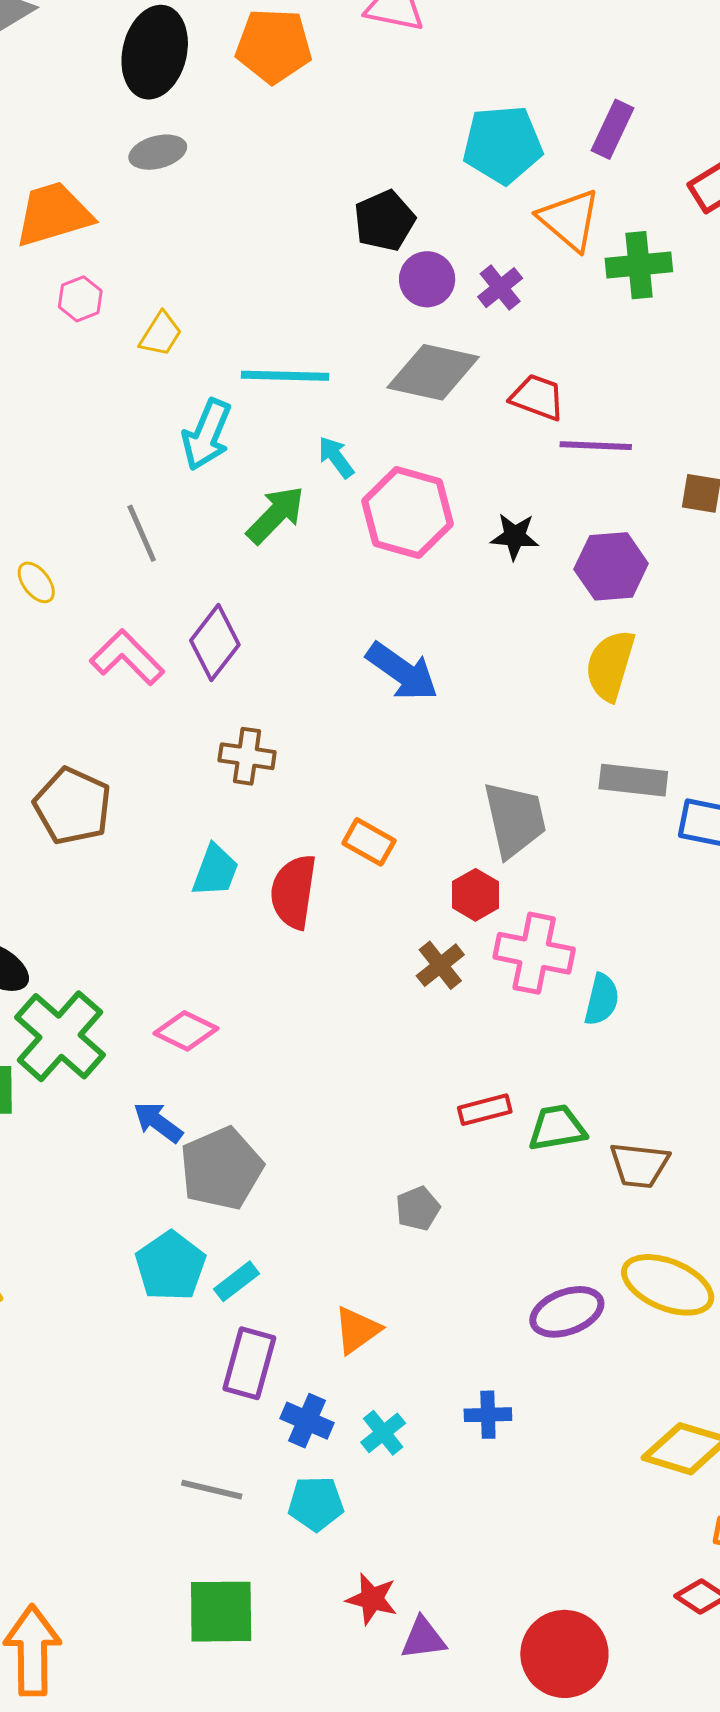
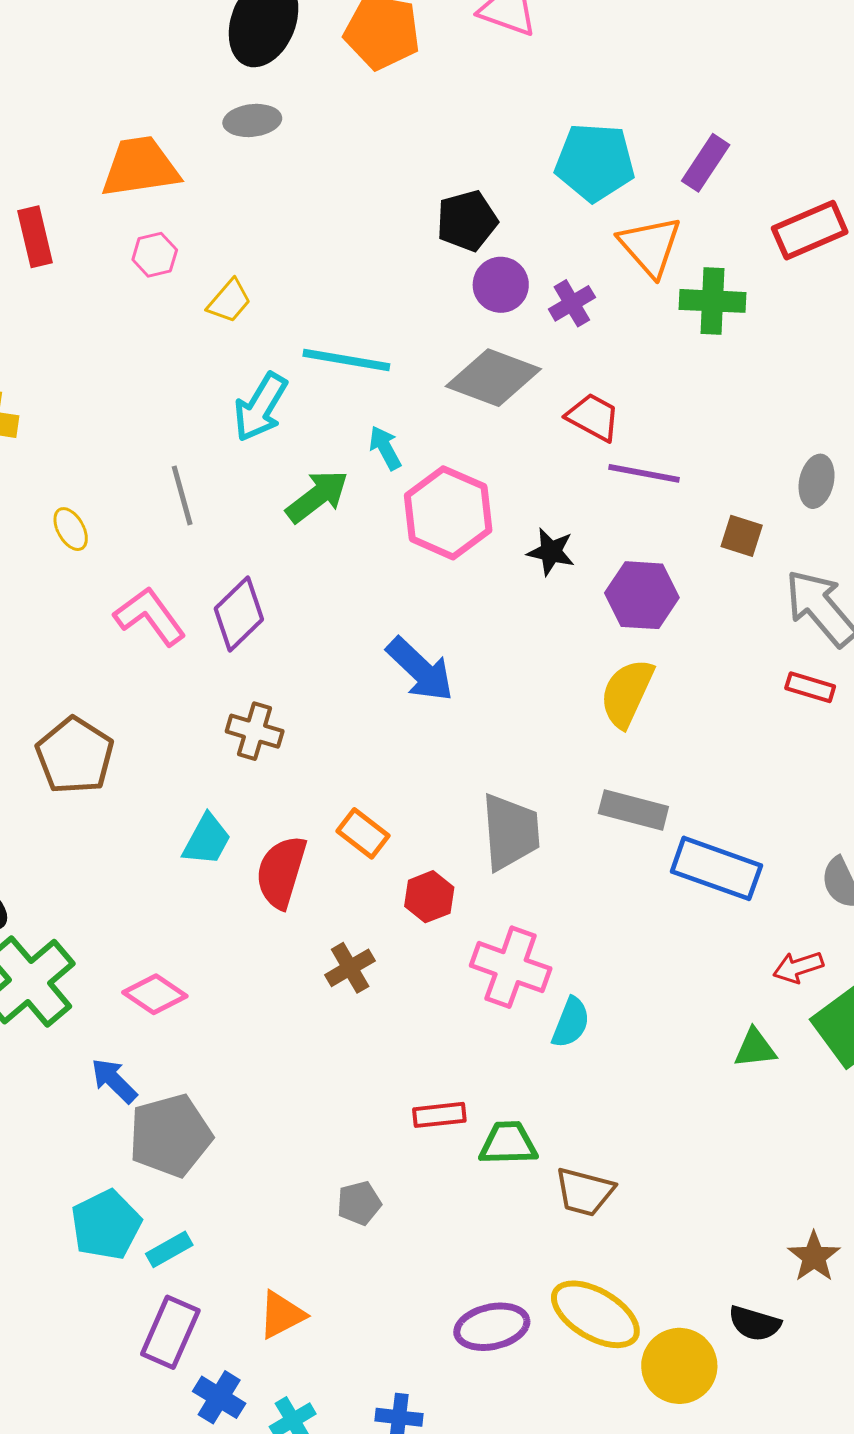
red hexagon: (476, 895) -> (429, 897), moved
brown cross: (440, 965) -> (350, 968), moved

